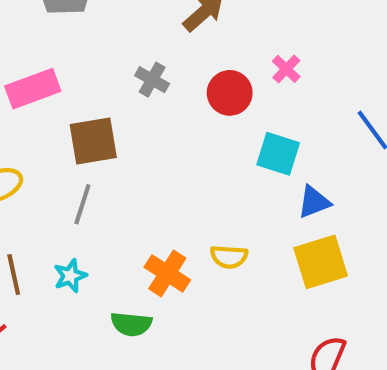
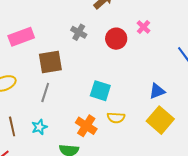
cyan square: (278, 154) -> (100, 91), moved
yellow square: (321, 262) -> (160, 120), turned -32

